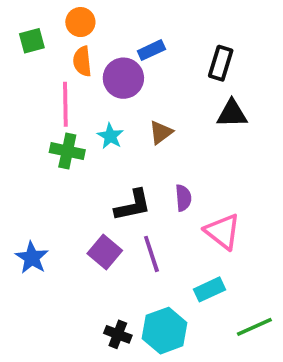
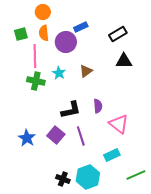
green square: (32, 41) -> (21, 34), moved
black rectangle: (221, 63) -> (118, 34), turned 42
blue star: (32, 258) -> (27, 138), moved

